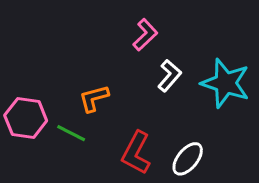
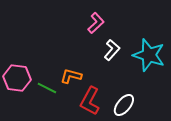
orange L-shape: (94, 98) -> (71, 76), moved, turned 30

